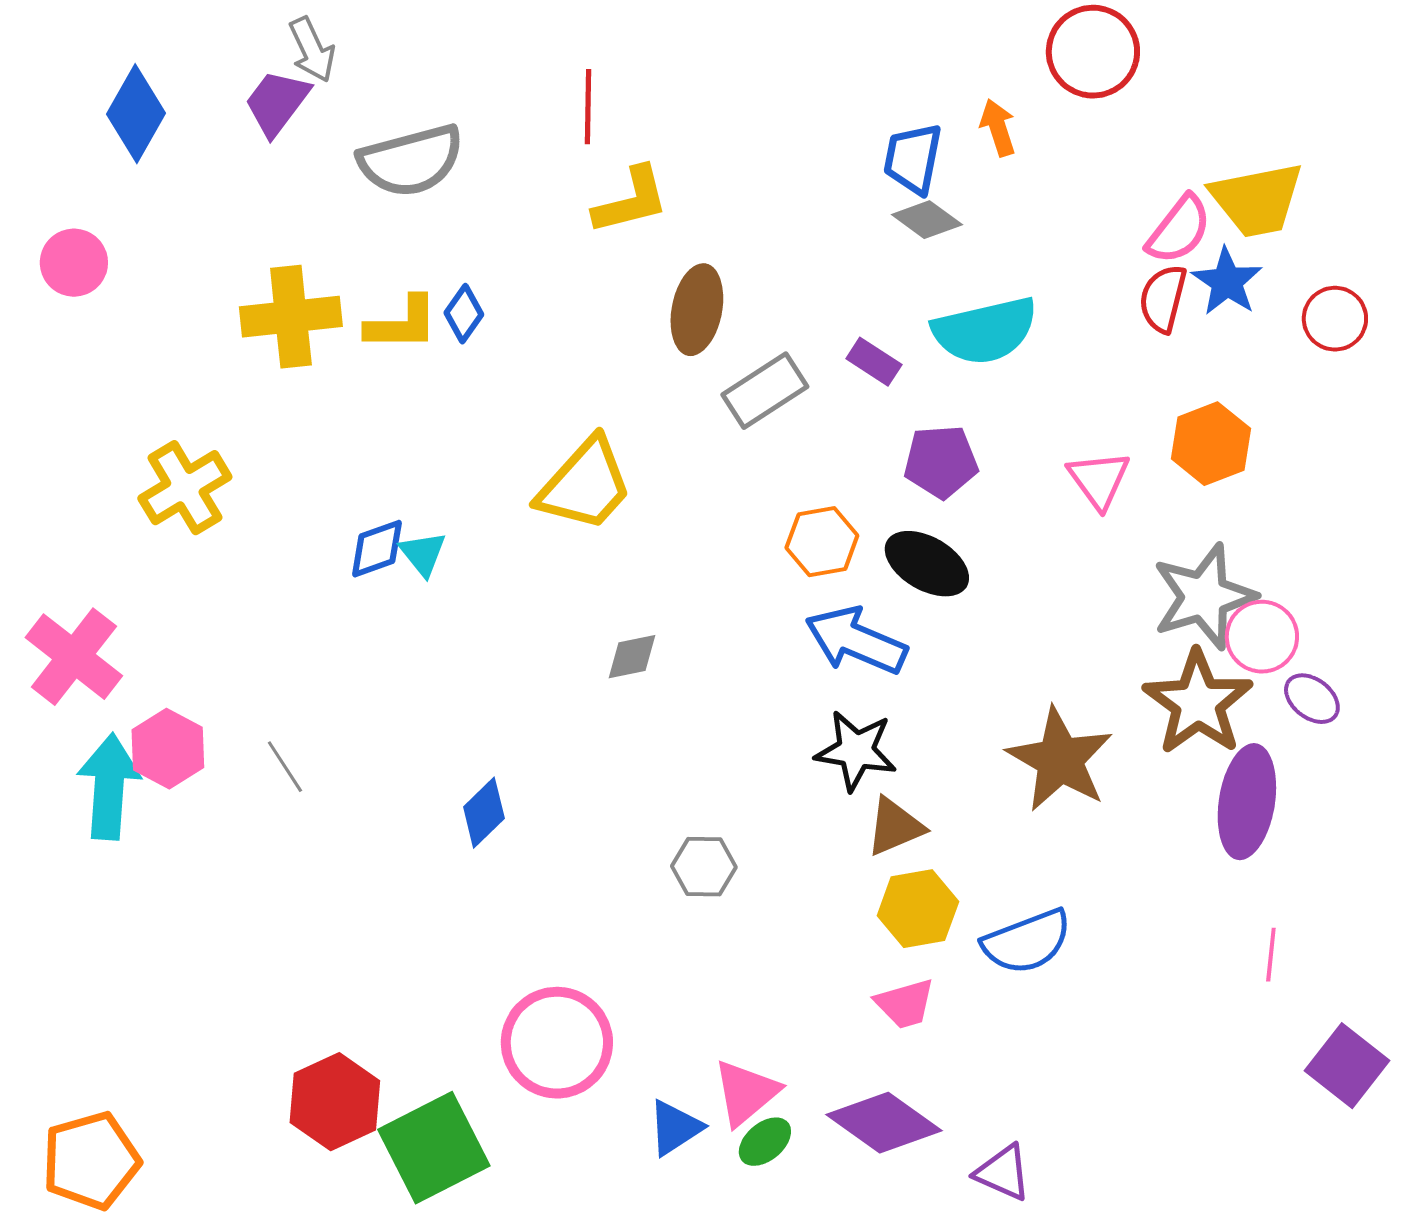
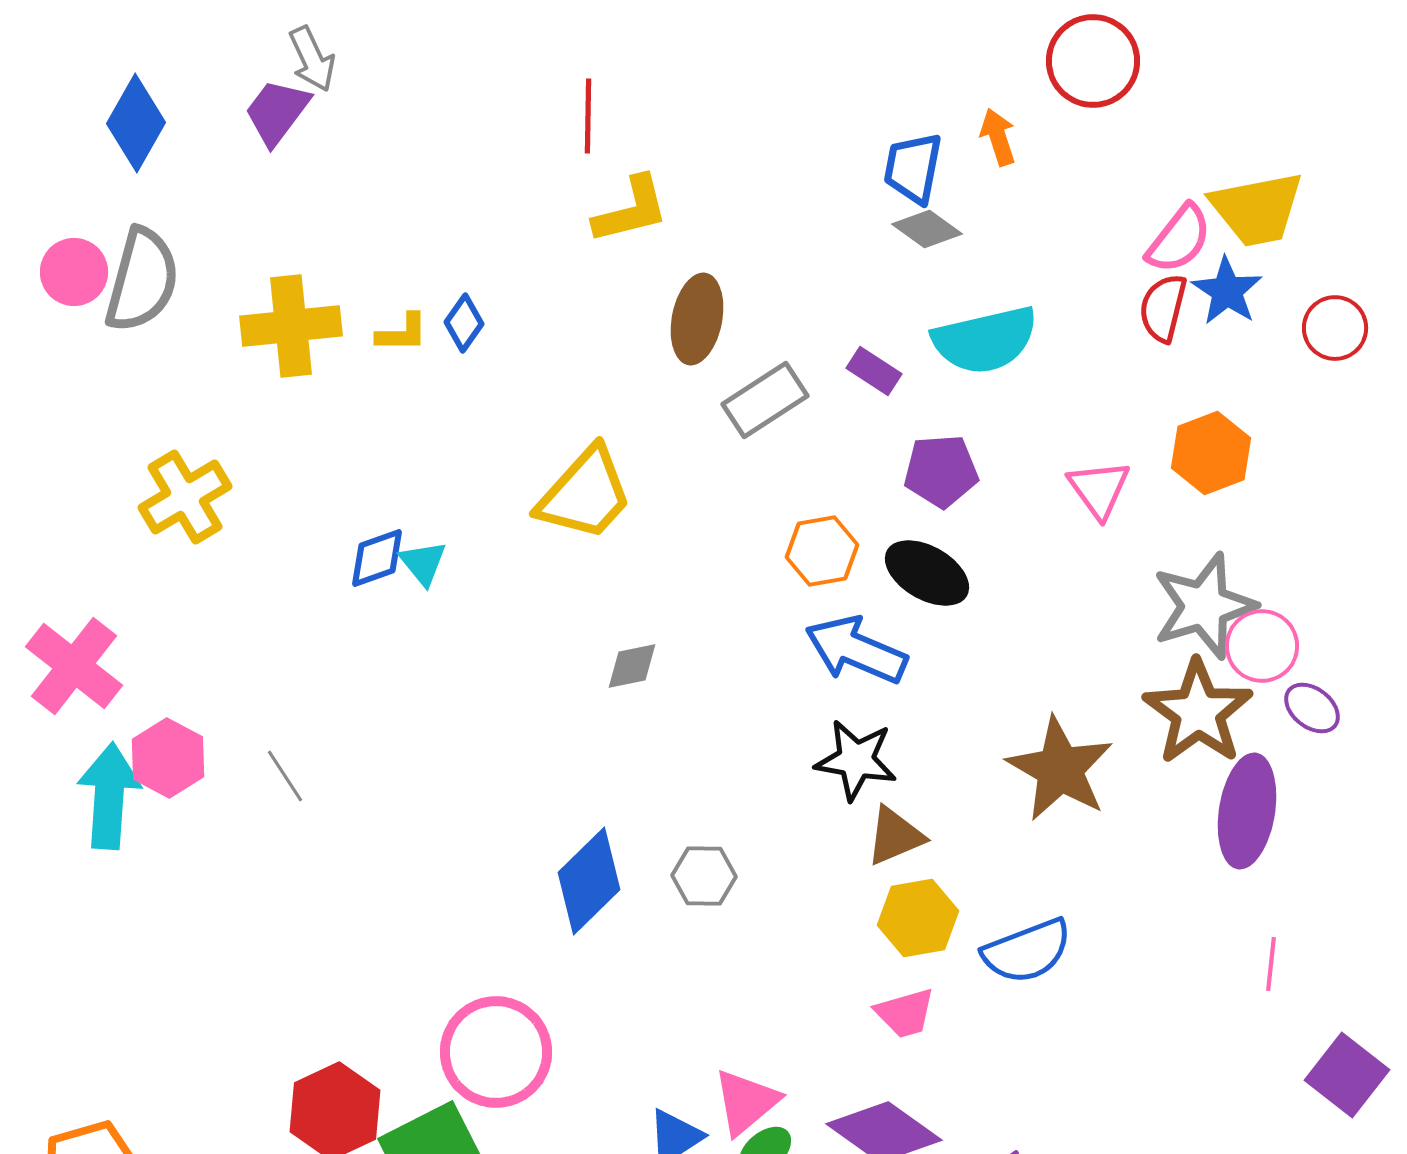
gray semicircle: (411, 161) -> (142, 280), moved, turned -60
yellow L-shape: (402, 324) -> (402, 333), size x0.7
blue diamond: (484, 813) -> (589, 881), moved, size x1.5
pink circle: (557, 1043) -> (496, 1052), moved

